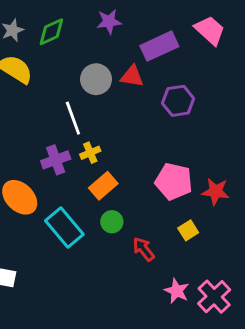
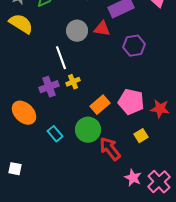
orange rectangle: (103, 186) -> (100, 105), moved
green circle: (112, 222) -> (88, 130), size x1.6
cyan rectangle: (64, 228) -> (55, 134), size x0.6
red arrow: (144, 249) -> (110, 149), size x1.4

